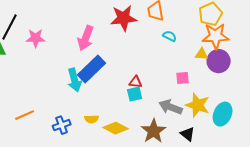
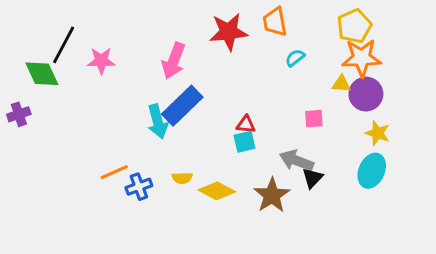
cyan semicircle: (170, 36) -> (295, 58), turned -64
yellow star: (198, 105) -> (378, 133), moved, size x0.7
orange line: (25, 115) -> (114, 172), moved
black triangle: (188, 134) -> (312, 178), moved, turned 35

